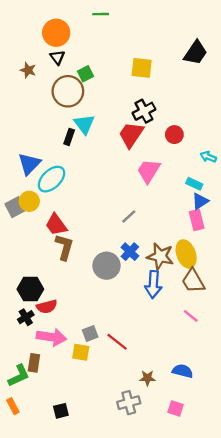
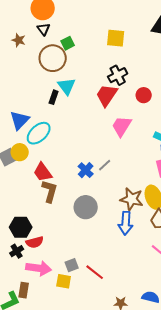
blue cross: (130, 252) -> (86, 170), moved

